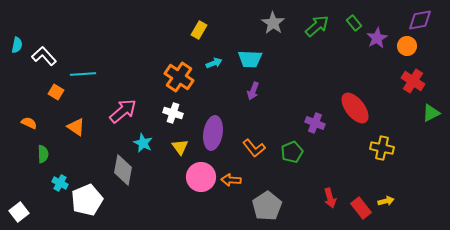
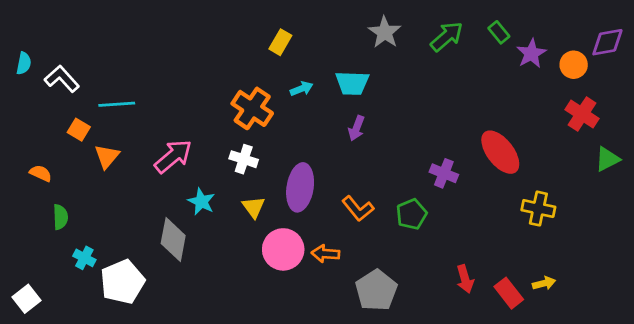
purple diamond: (420, 20) -> (607, 42), moved
orange triangle: (76, 127) -> (107, 156), moved, turned 36

